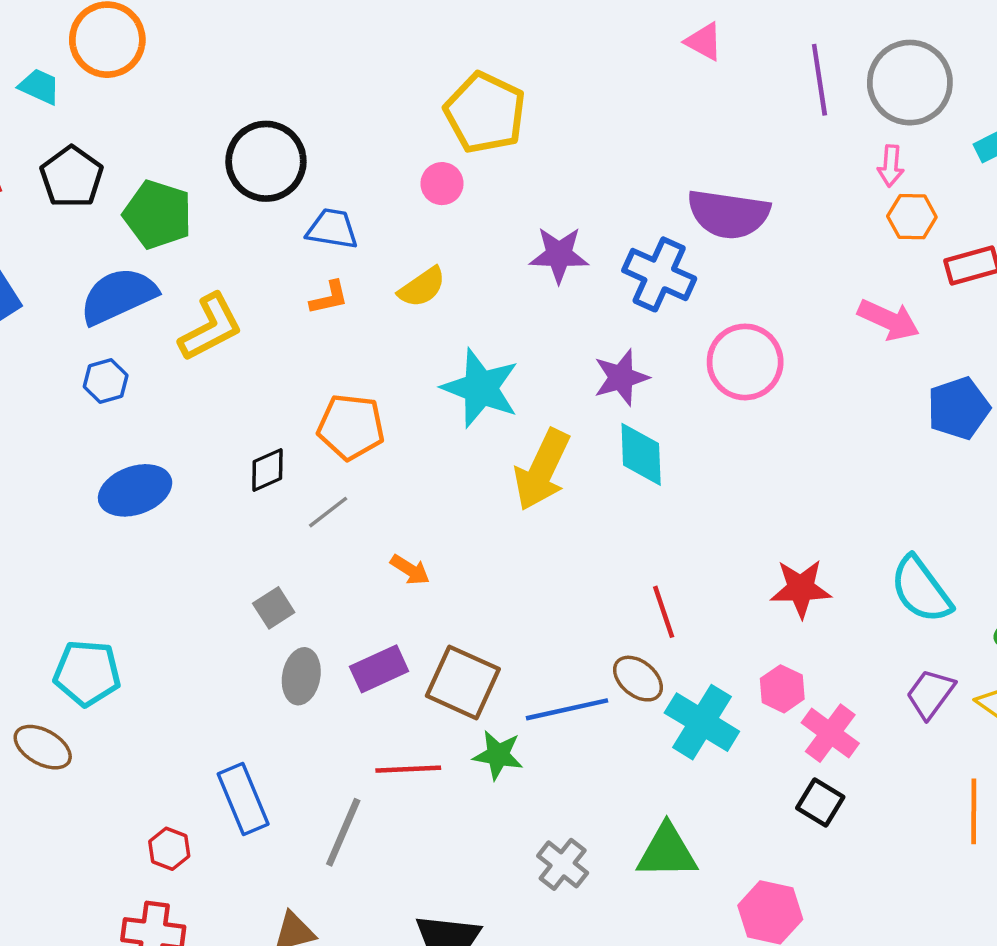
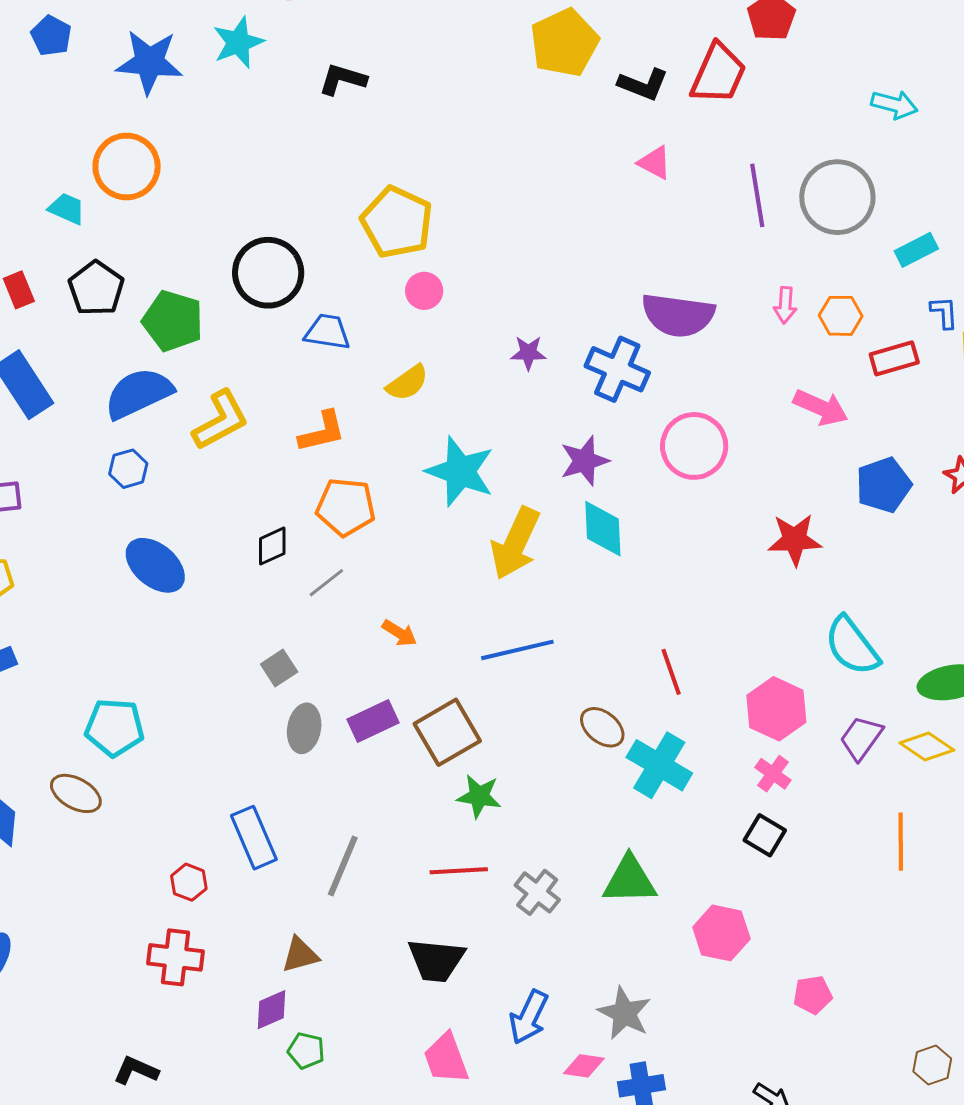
yellow pentagon: (485, 113) -> (397, 222), moved
pink arrow: (891, 166) -> (785, 305), moved
purple star: (559, 255) -> (528, 353), size x0.7
orange L-shape: (329, 298) -> (322, 432), moved, size x1.4
blue ellipse: (135, 490) -> (155, 565), turned 60
red star: (801, 588) -> (795, 540), moved
red line: (664, 612) -> (671, 672), moved
brown square: (463, 682) -> (447, 732), turned 36
pink hexagon: (782, 689) -> (776, 709), moved, size x1.5
blue line: (567, 709) -> (517, 650), moved
pink cross: (830, 733) -> (773, 774), size x0.7
red line: (408, 769) -> (459, 871), moved

